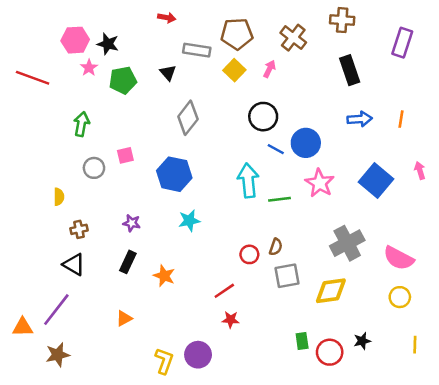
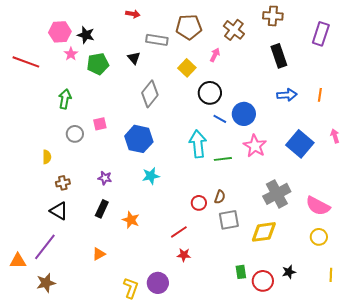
yellow square: (234, 70) -> (187, 68), moved

